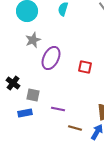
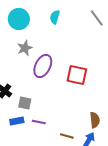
red square: (85, 67) -> (77, 75), size x1.5
purple line: (58, 109) -> (39, 122), moved

